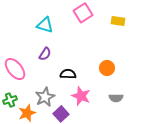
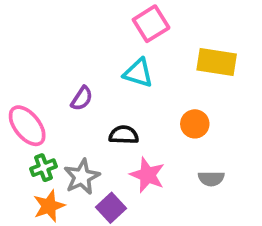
yellow rectangle: (118, 21) -> (217, 62), moved, size x1.5
cyan triangle: (45, 25) -> (138, 73), moved
green cross: (10, 100) -> (44, 168), moved

